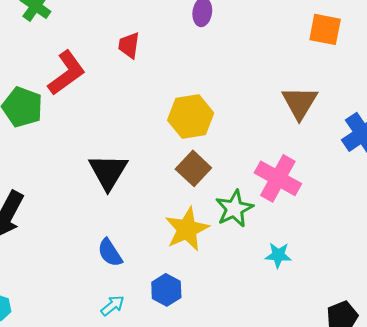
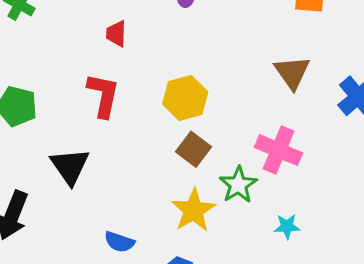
red L-shape: (67, 73) -> (103, 95), moved, turned -36
black triangle: (108, 172) -> (70, 166), moved
blue semicircle: (110, 253) -> (119, 242), turned -32

